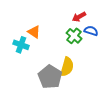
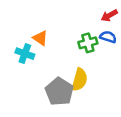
red arrow: (79, 17) -> (109, 15), moved
green cross: (74, 36) -> (88, 43), turned 35

